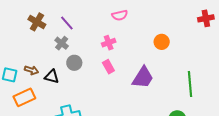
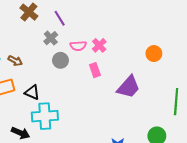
pink semicircle: (120, 15) -> (78, 46), moved
pink cross: (109, 43) -> (99, 45), turned -32
black triangle: (52, 77) -> (32, 92), moved

